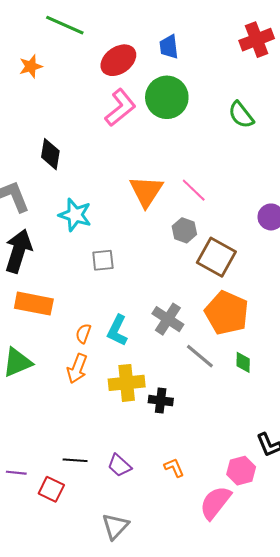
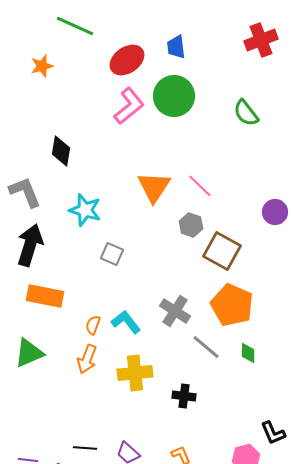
gray square: (103, 260) -> (112, 254), turned 30
cyan L-shape: (117, 330) -> (126, 322), turned 116
black cross: (161, 401) -> (184, 396), moved

